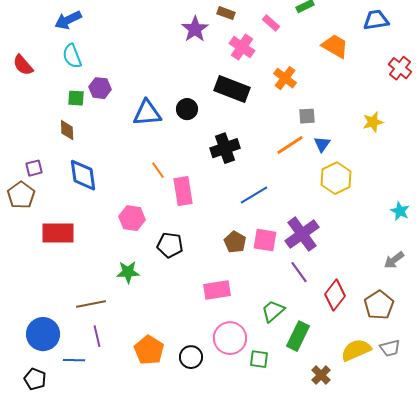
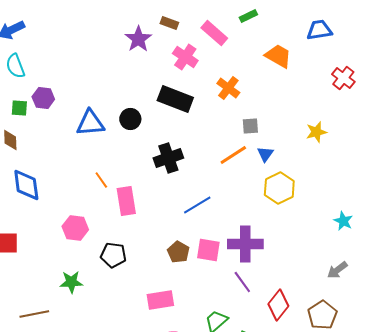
pink rectangle: (271, 23) -> (214, 33), size x1.5
purple cross: (302, 234) -> (245, 244), turned 36

